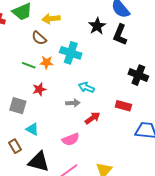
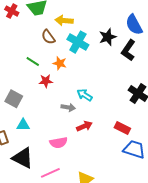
cyan cross: (71, 53) -> (78, 42), moved
orange star: (47, 62) -> (60, 63), moved
red star: (39, 89) -> (46, 81), moved
red rectangle: (123, 106) -> (122, 128), moved
cyan triangle: (32, 129) -> (23, 125), turned -40

